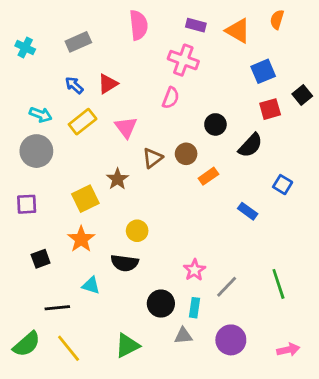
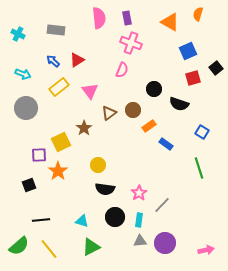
purple rectangle: (196, 25) -> (127, 18), moved, turned 64
gray rectangle: (78, 42) -> (56, 30), turned 30
cyan arrow: (41, 115) -> (23, 74), moved
black semicircle: (250, 145) -> (179, 104), turned 66
purple square: (27, 204) -> (39, 155), moved
blue rectangle: (248, 211) -> (166, 144), moved
black semicircle: (125, 263) -> (105, 189), moved
green line: (278, 284) -> (199, 168), moved
cyan triangle: (91, 285) -> (82, 221), moved
gray triangle: (183, 336) -> (140, 241), moved

